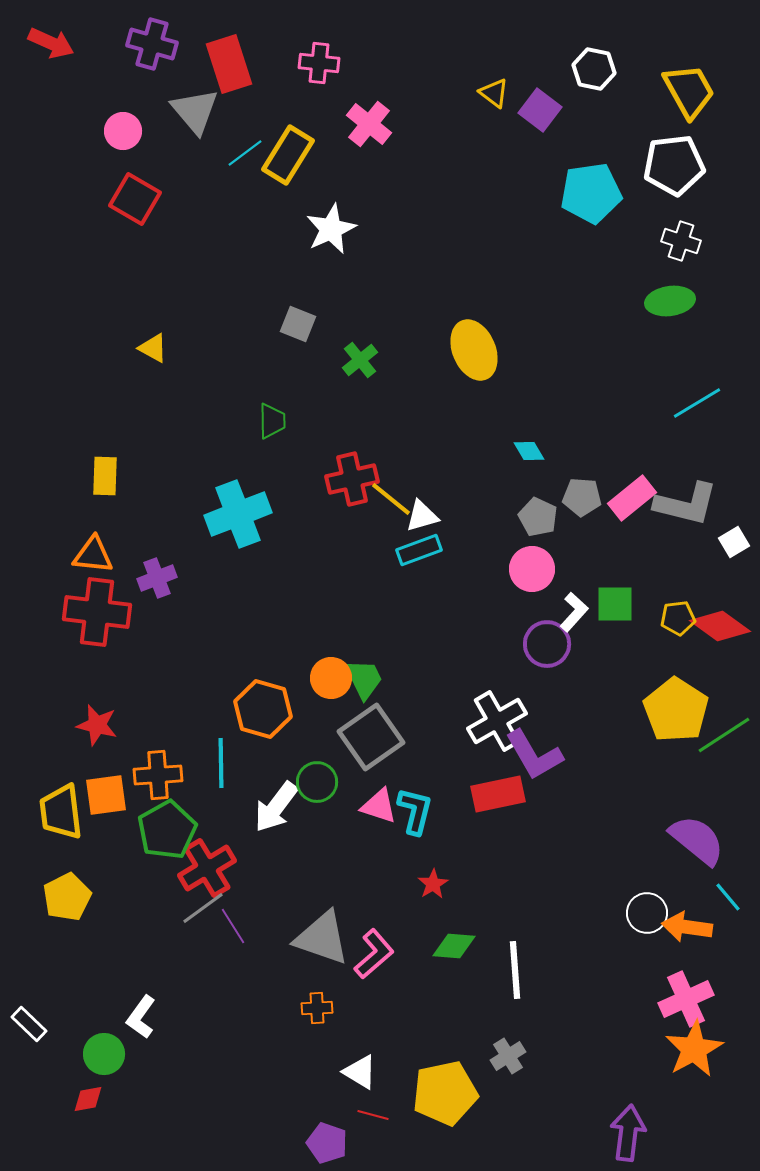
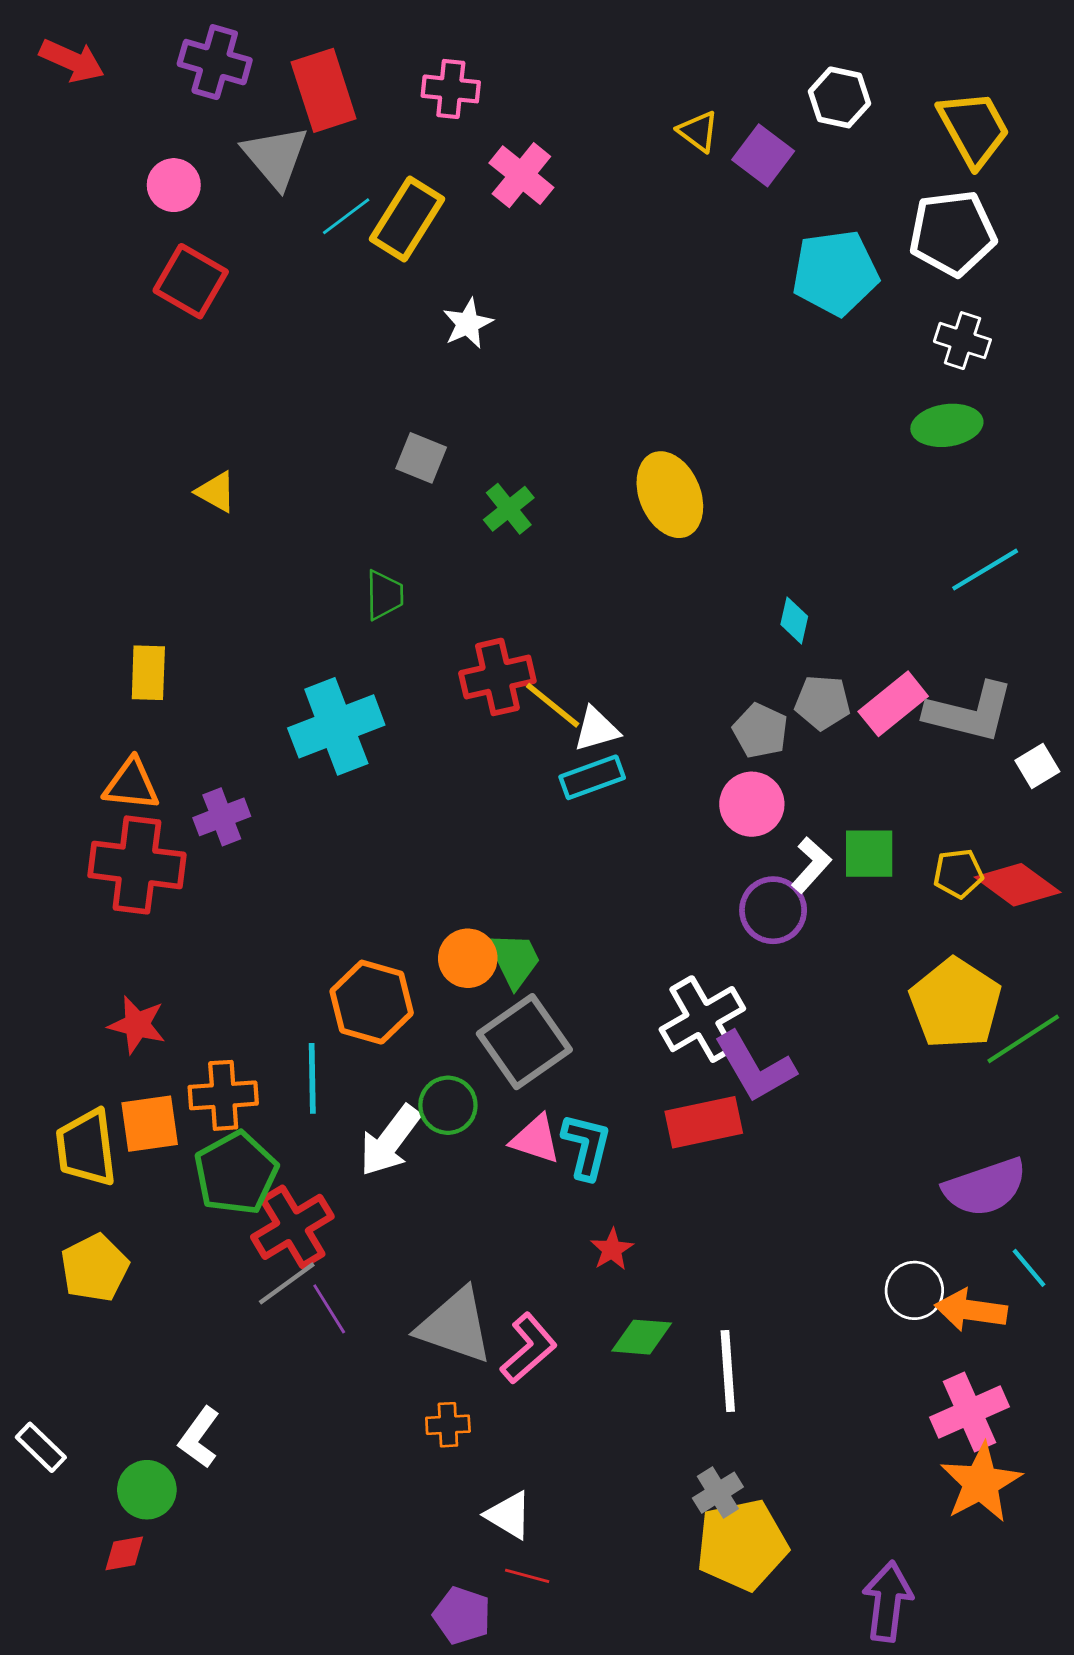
white star: (331, 229) -> (468, 324), size x0.7
cyan diamond: (529, 451) -> (794, 620), moved, turned 44
purple semicircle: (697, 840) -> (985, 1187), turned 122
yellow pentagon: (445, 1093) -> (742, 1545), moved

